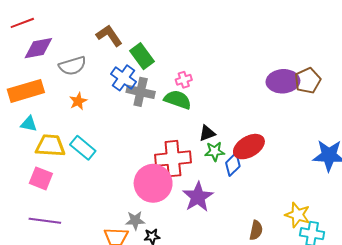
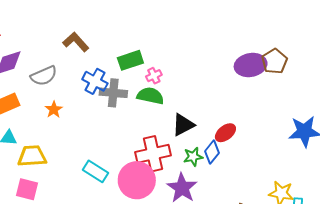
green rectangle: (142, 56) -> (130, 60), moved, turned -65
black triangle: (207, 133) -> (183, 125), size x1.4
red ellipse: (249, 147) -> (225, 133), size x0.7
cyan rectangle: (83, 148) -> (95, 171), moved
green star: (215, 151) -> (193, 157), moved

